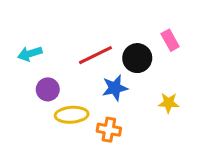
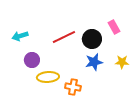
blue star: (115, 88) -> (94, 62), moved
yellow star: (169, 103) -> (122, 62), moved

